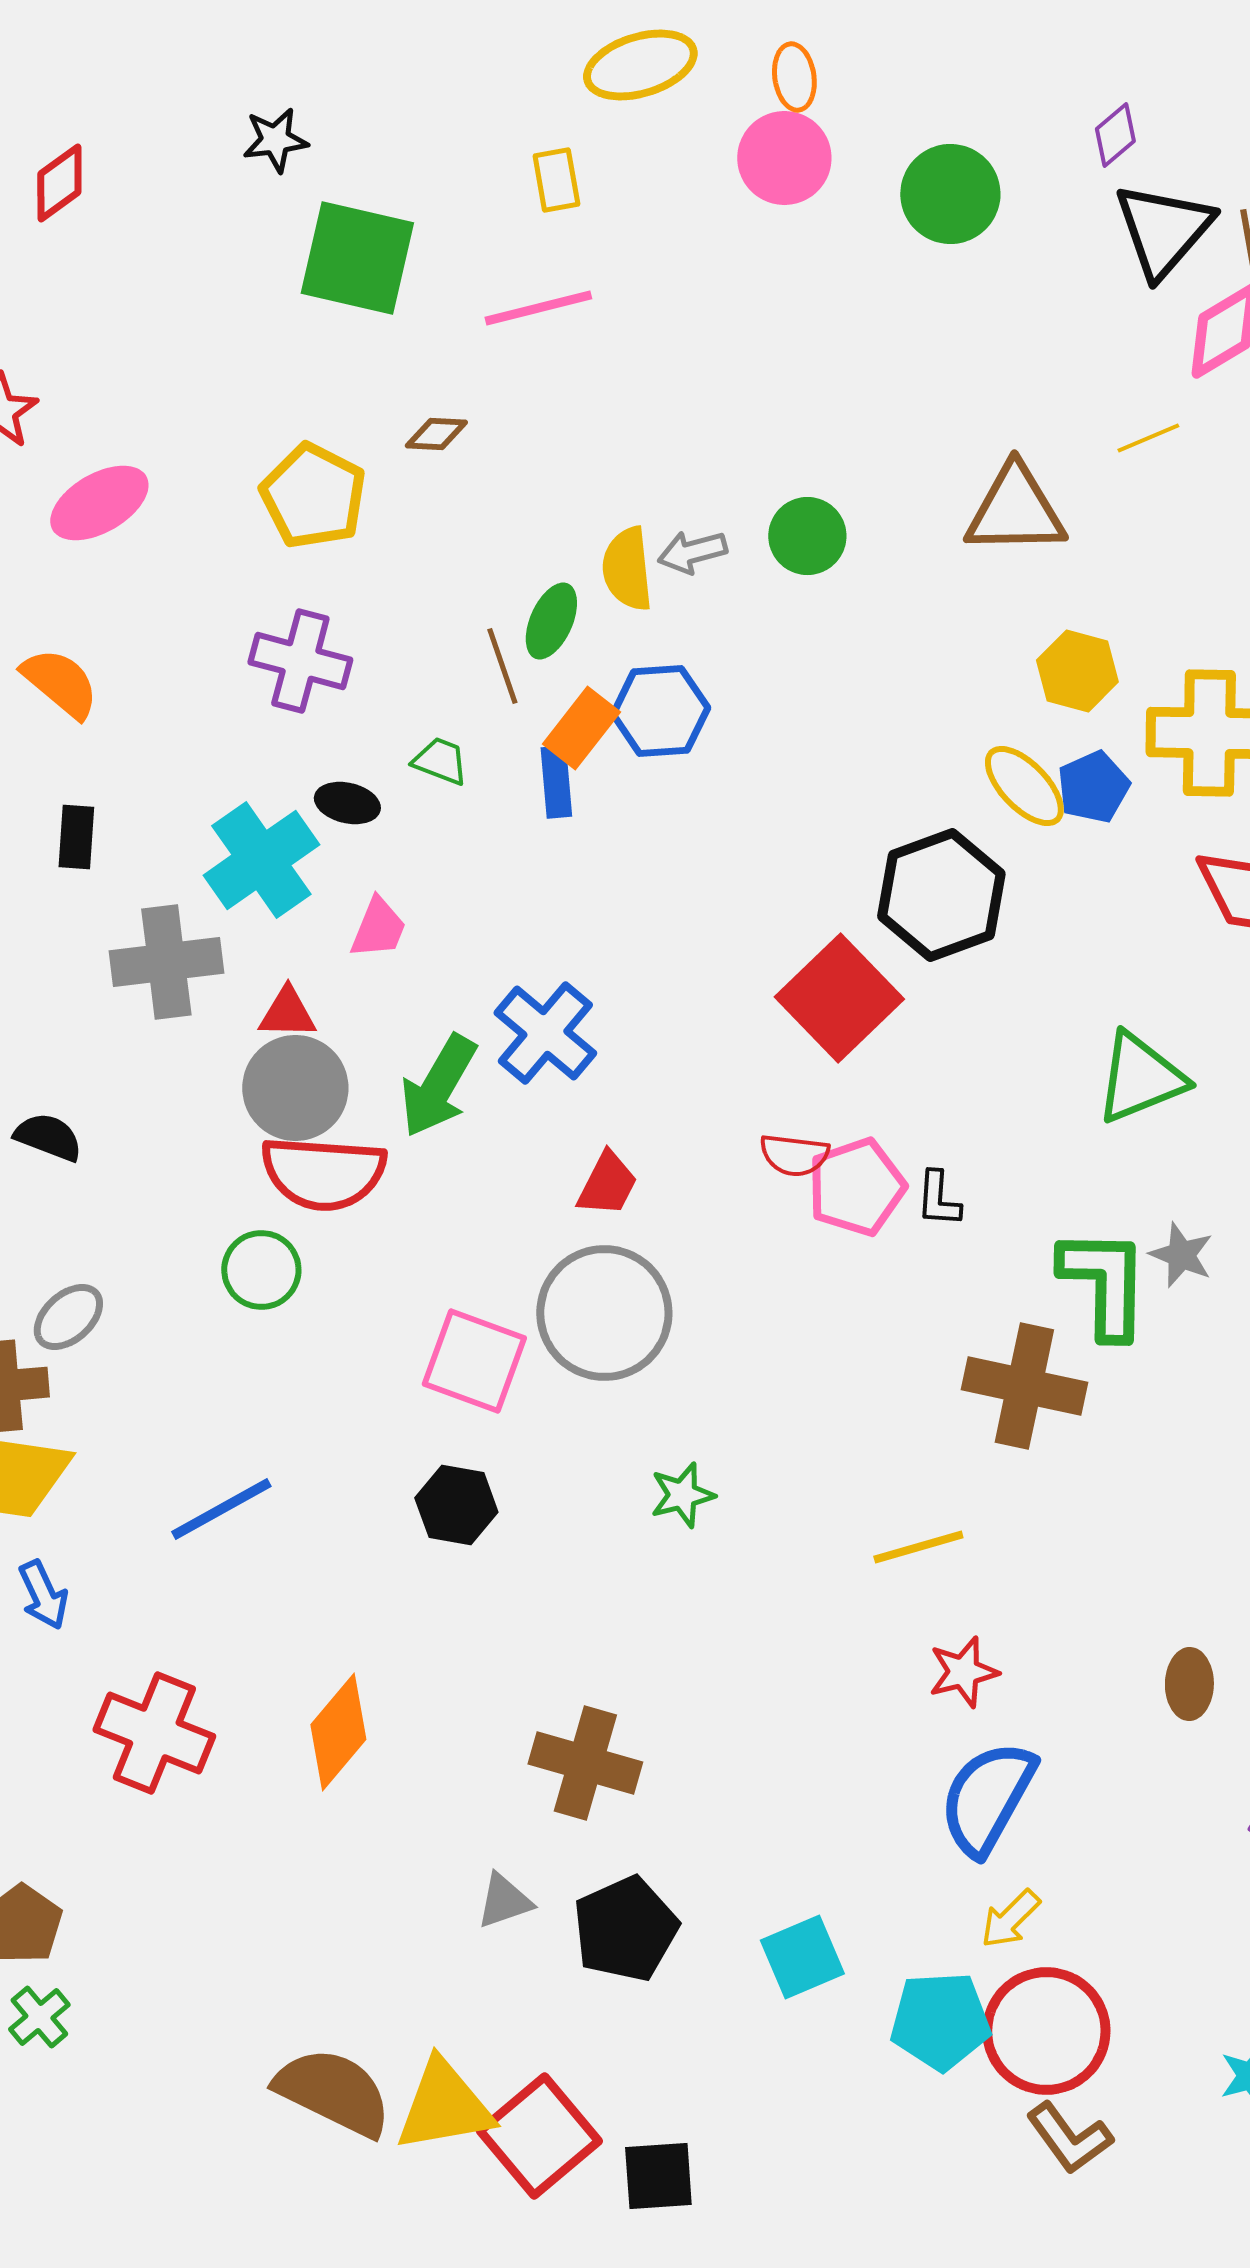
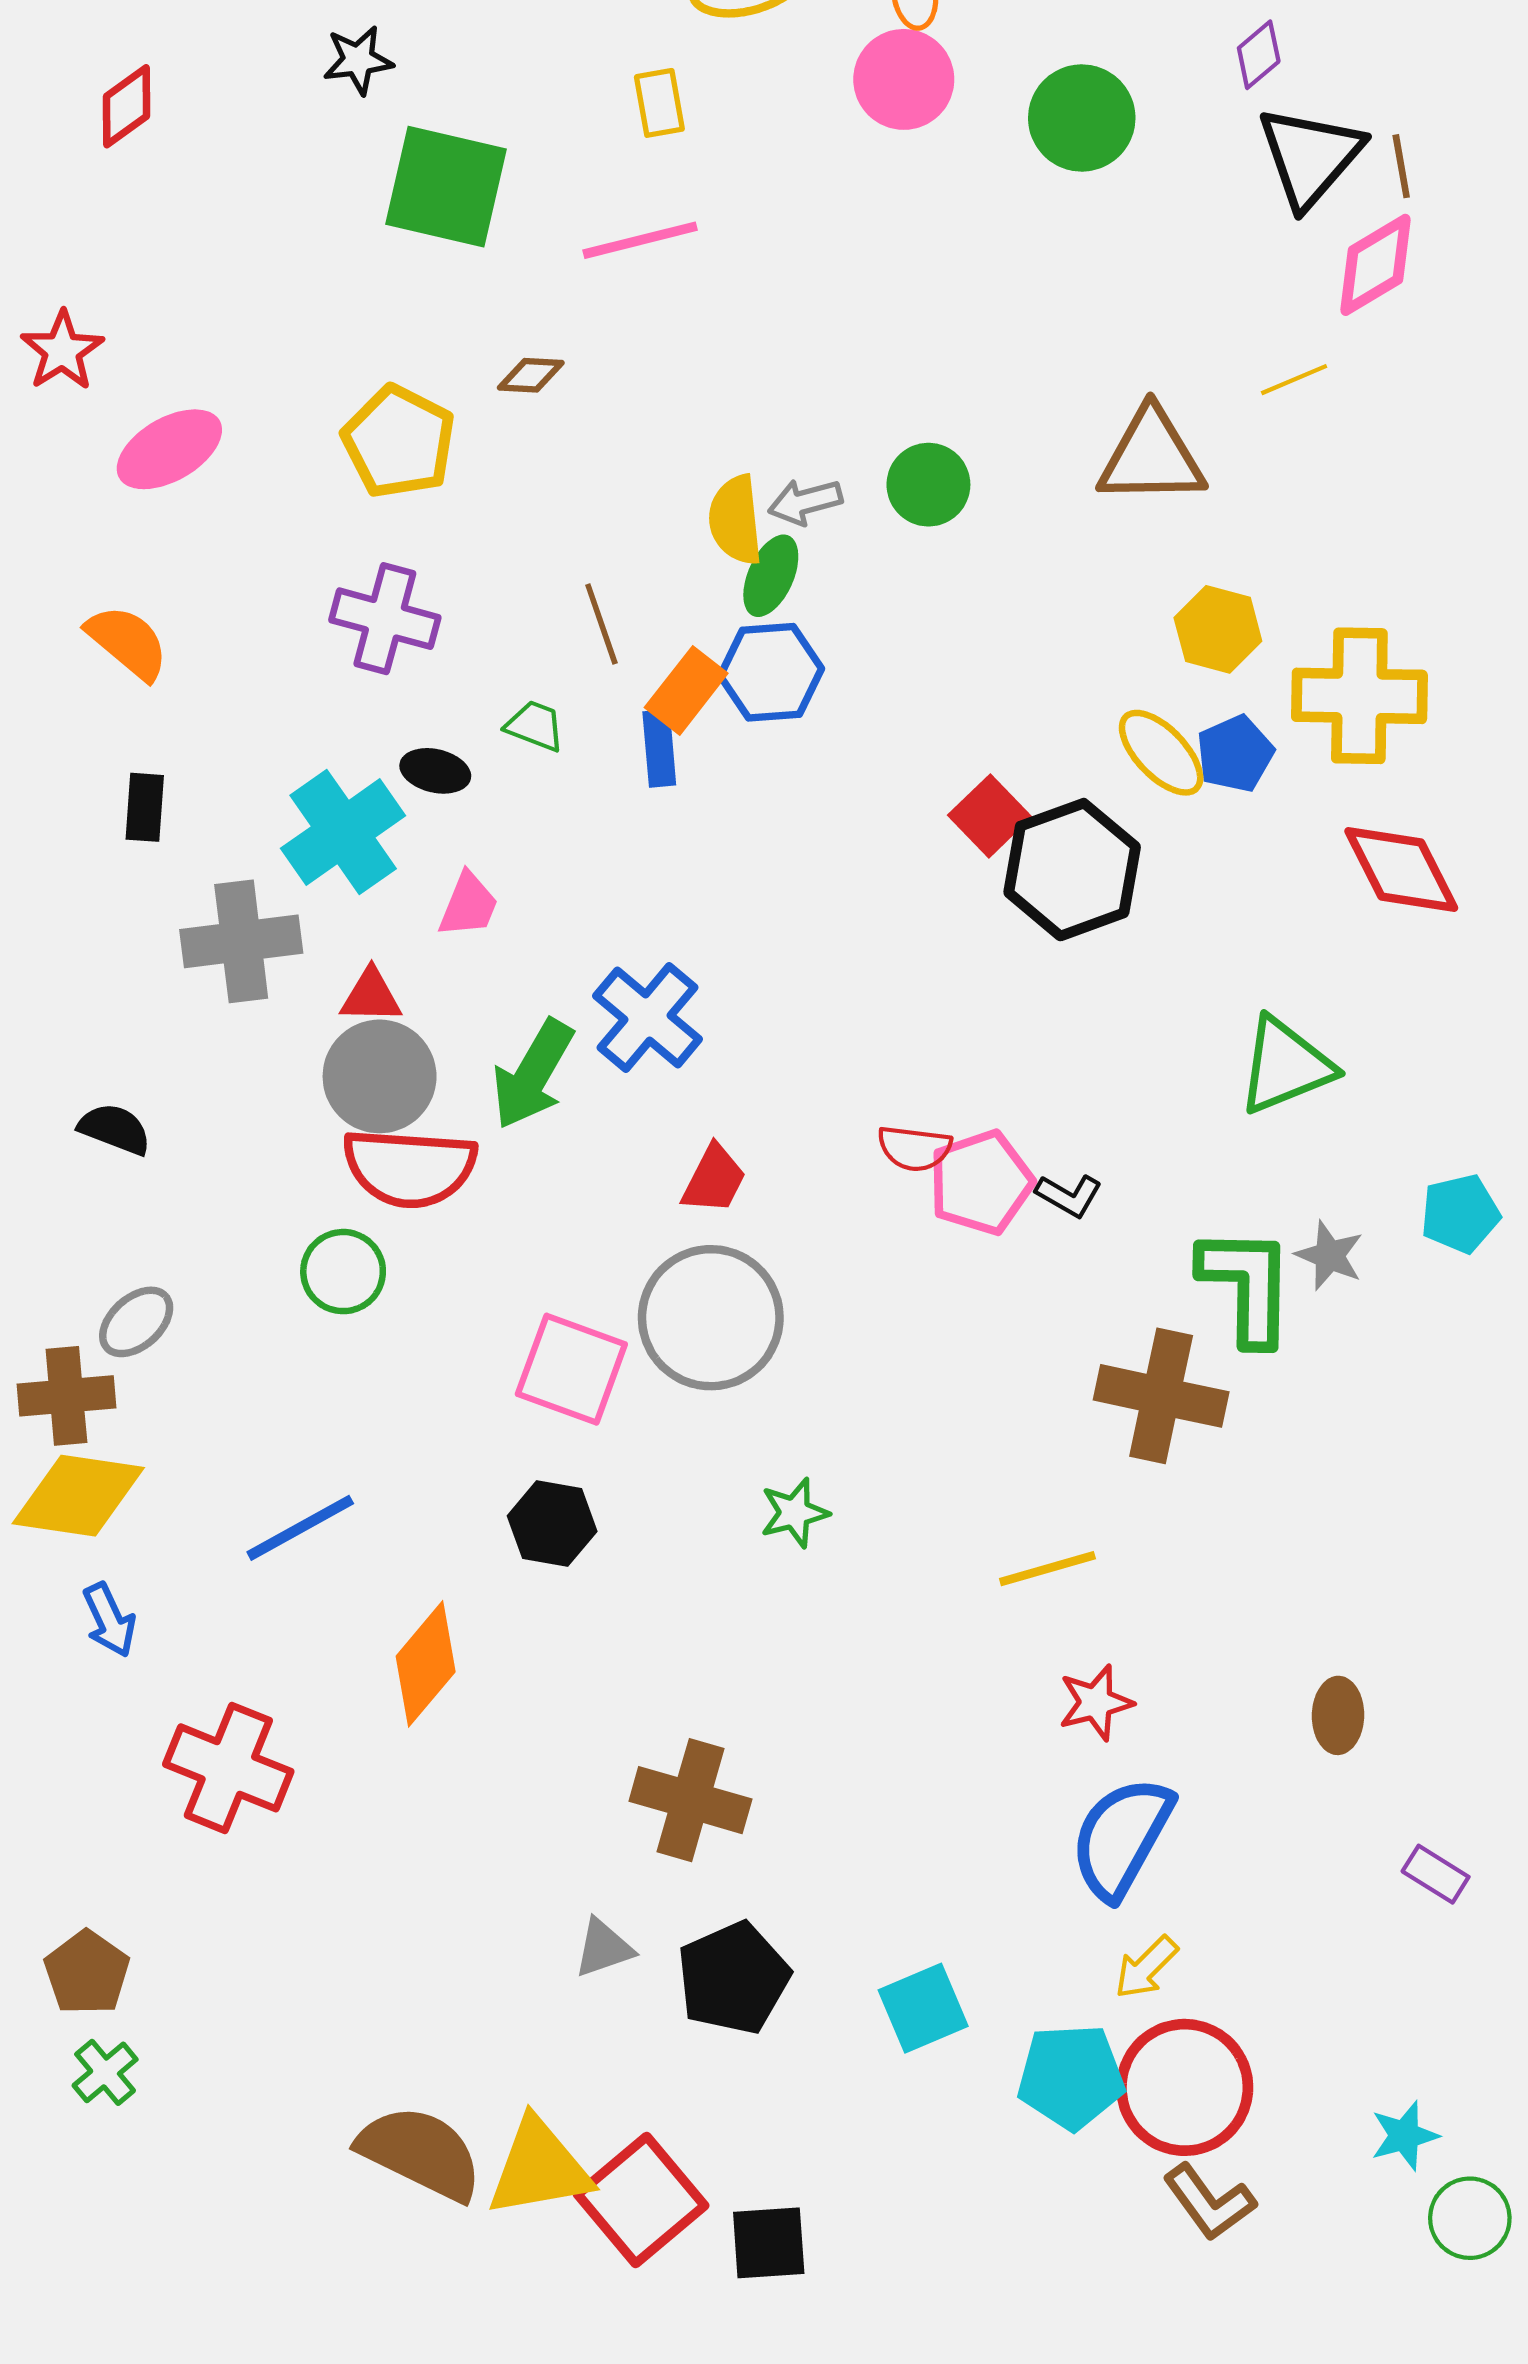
green ellipse: (551, 621) -> (771, 576), moved
red square: (839, 998) -> (990, 816), moved, size x0.6
black L-shape: (938, 1199) -> (1069, 1195), turned -64
orange diamond: (338, 1732) -> (426, 1664), moved

